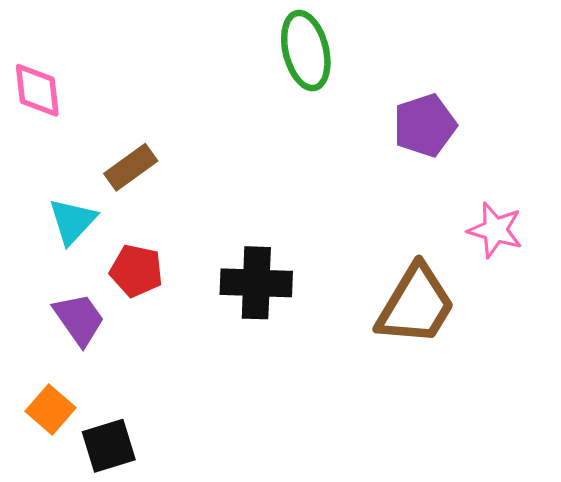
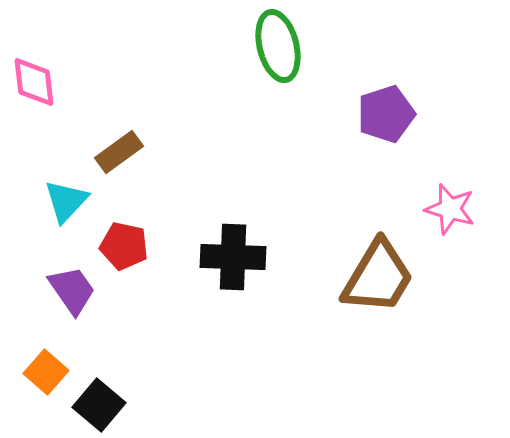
black square: (109, 446) -> (99, 405), turned -33

